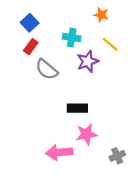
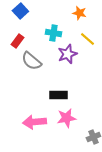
blue square: (30, 23) -> (20, 11), moved
pink arrow: (59, 152) -> (34, 122), moved

